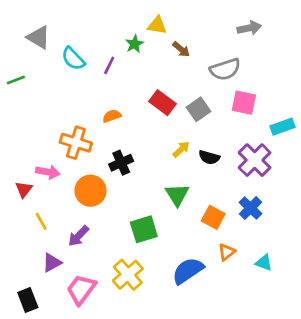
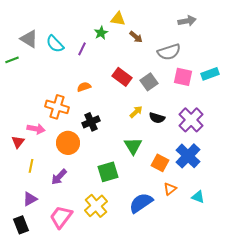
gray triangle: (38, 37) -> (29, 39), moved
cyan rectangle: (283, 127) -> (210, 74), moved
blue cross: (251, 208) -> (188, 156), size x1.4
yellow line: (41, 221) -> (31, 166), turned 40
purple triangle: (52, 263) -> (30, 199), moved

